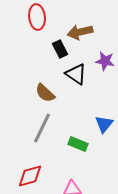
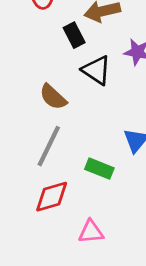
red diamond: (30, 176) -> (52, 197), moved

